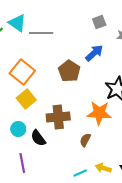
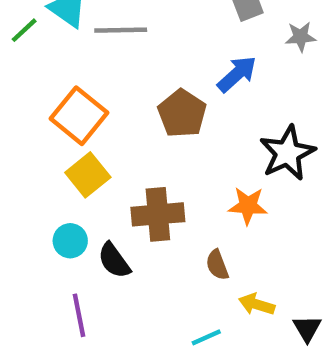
orange star: (99, 113) -> (248, 206), size x0.7
brown semicircle: (85, 140) -> (217, 265), turned -48
yellow arrow: (103, 168) -> (257, 304), moved

